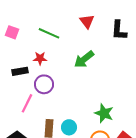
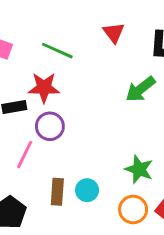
red star: (40, 58) -> (44, 88), size x1.5
green arrow: (84, 59) -> (141, 89), moved

